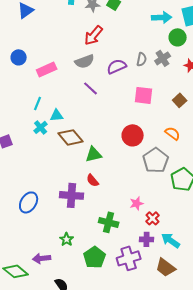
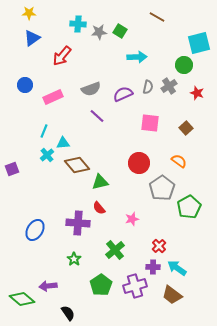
cyan arrow: (162, 17) -> (137, 57), moved
red arrow: (94, 35) -> (62, 56), moved
pink star: (137, 203) -> (132, 219), moved
green cross: (109, 222) -> (115, 250), turned 36
green star: (67, 239) -> (74, 259), moved

